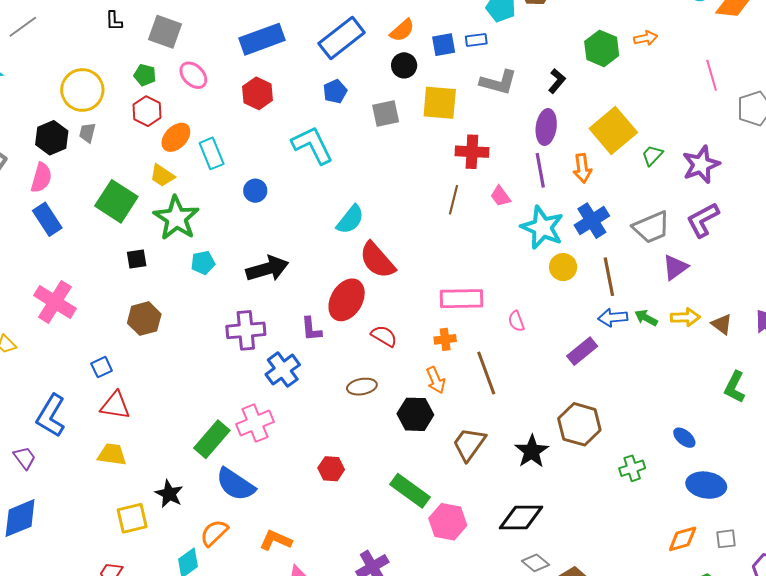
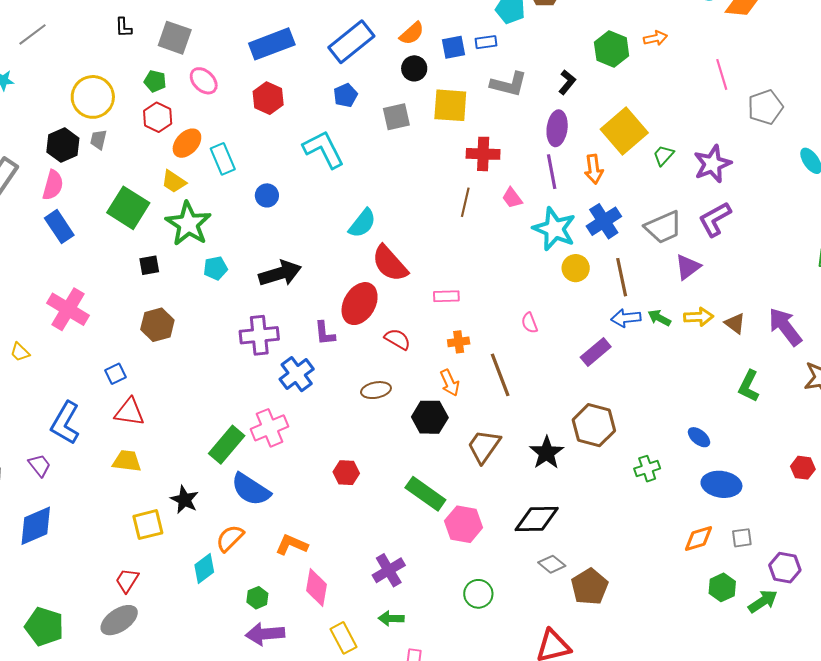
pink rectangle: (462, 299) -> (446, 296), moved, size x0.6

